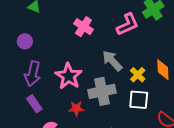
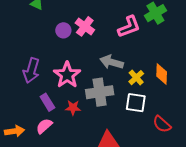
purple circle: (25, 41) -> (63, 30), moved
gray arrow: (112, 61) -> (112, 62), turned -35
purple rectangle: (34, 104) -> (47, 102), moved

